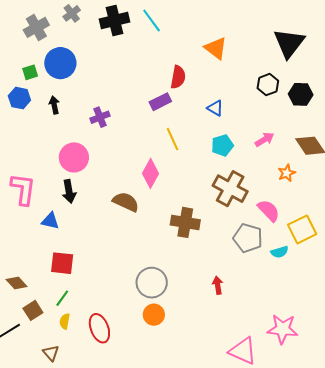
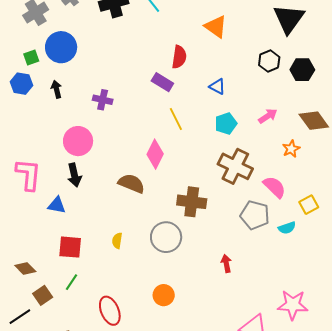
purple rectangle: (160, 102) -> (162, 82), turned 60
purple cross: (100, 117) -> (103, 100), turned 36
yellow square: (302, 229) -> (309, 205), size x0.7
gray circle: (152, 283) -> (166, 237), moved
yellow semicircle: (65, 321) -> (117, 241), moved

